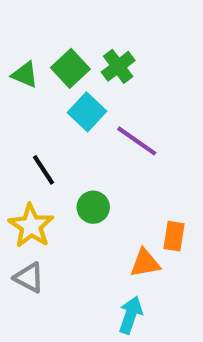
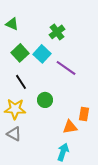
green square: (70, 68) -> (20, 53), moved
green triangle: (25, 75) -> (12, 24), moved
yellow star: (31, 226) -> (15, 109), turned -30

